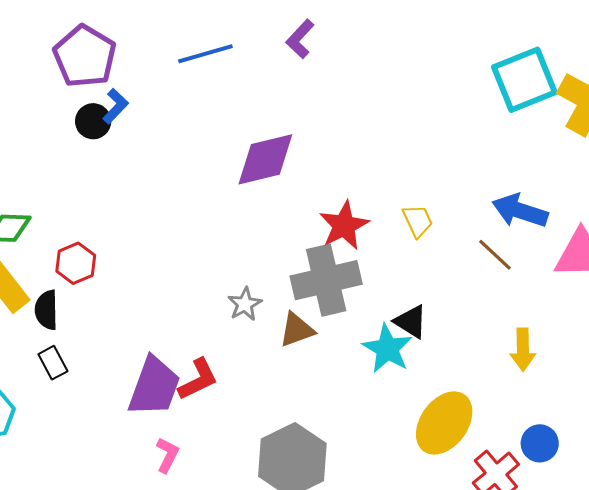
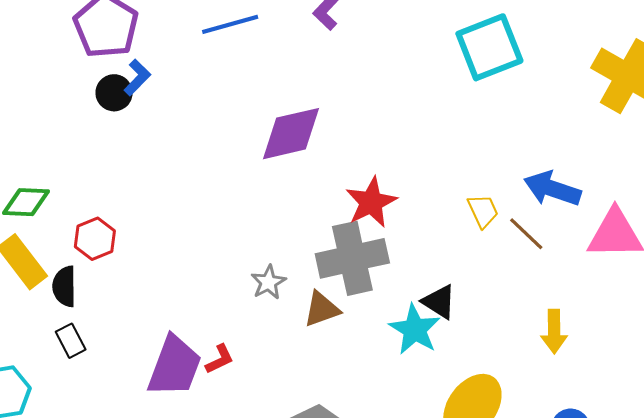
cyan square: (524, 80) -> (489, 47), moved
yellow trapezoid: (418, 221) -> (483, 211), moved
red L-shape: (198, 379) -> (220, 359), size x0.7

